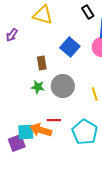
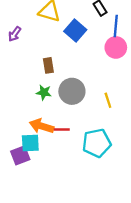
blue square: (70, 47) -> (75, 31), moved
orange arrow: (41, 130) -> (42, 126), moved
cyan pentagon: (85, 132) -> (97, 143), turned 30

